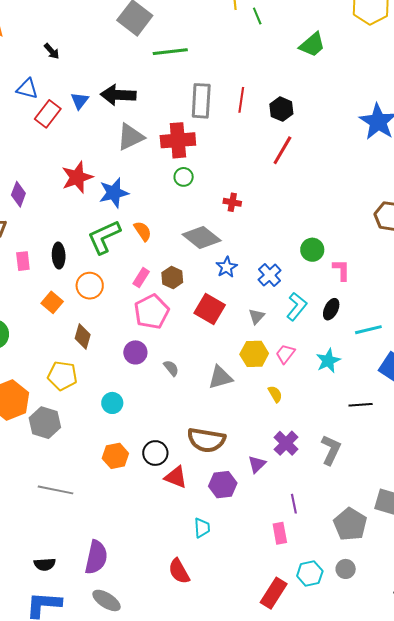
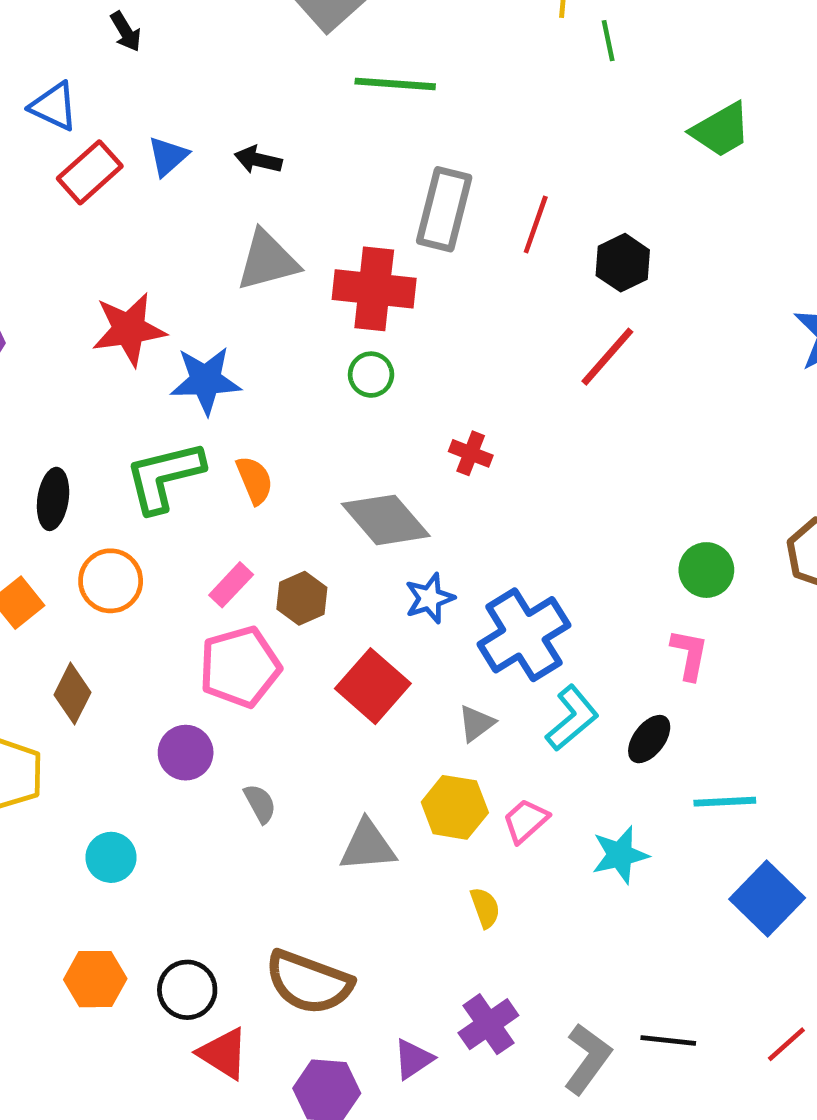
black arrow: (118, 95) -> (258, 160), size x0.6
green circle: (312, 250) -> (706, 570), moved
blue cross: (270, 275) -> (524, 635), size x1.6
black line: (361, 405) -> (668, 1041), moved

